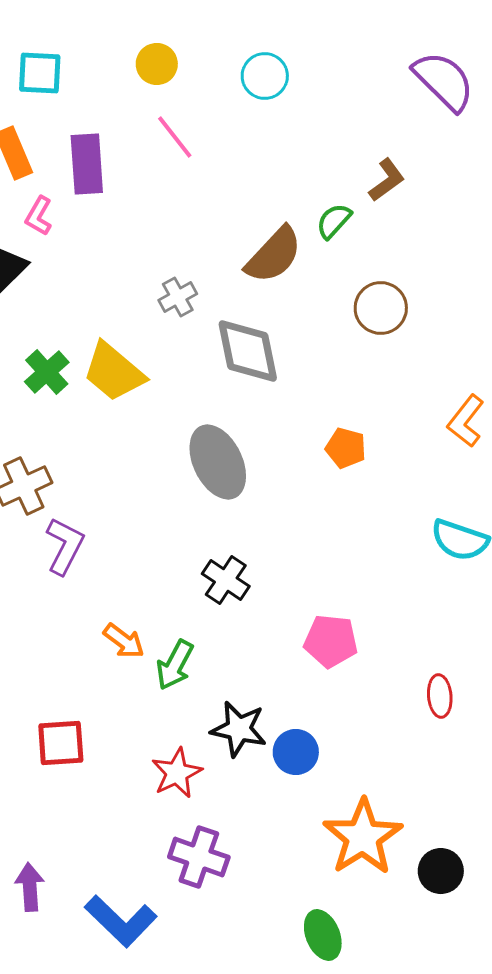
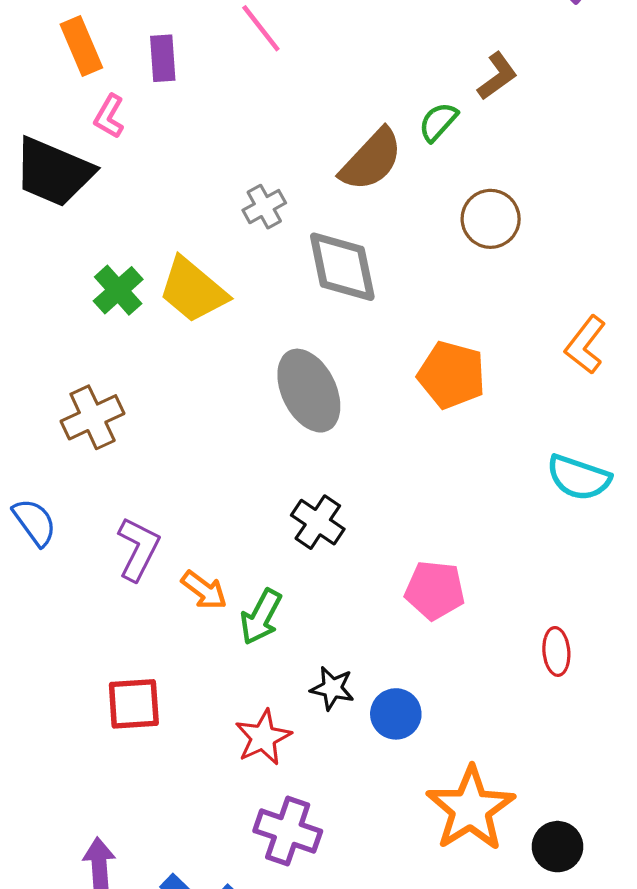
purple rectangle: (87, 164) -> (163, 58), size x0.7
orange pentagon: (346, 448) -> (452, 375), size x1.5
purple L-shape: (65, 546) -> (138, 549), moved
black star: (239, 729) -> (332, 688), size x0.7

